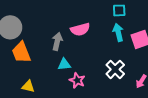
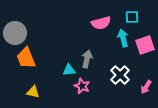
cyan square: (119, 10) -> (132, 17), moved
pink semicircle: (80, 29) -> (101, 23), moved
gray arrow: (57, 41) -> (87, 59), moved

